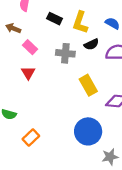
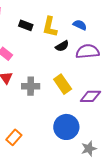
gray cross: (65, 53) -> (31, 86), moved

